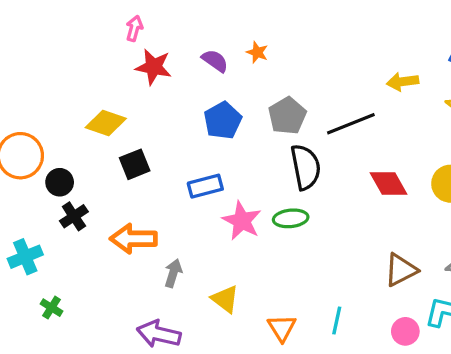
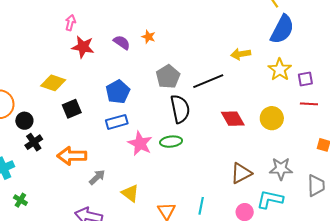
blue pentagon: (223, 120) -> (118, 92), moved
gray arrow: (173, 273) -> (97, 177), turned 30

